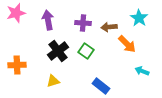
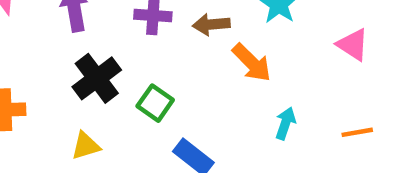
green square: (86, 51) -> (155, 103), moved
cyan arrow: (142, 71) -> (285, 123), turned 88

